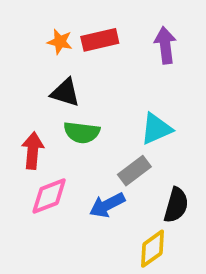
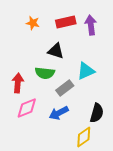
red rectangle: (100, 40) -> (66, 22), moved
black triangle: (65, 93) -> (56, 51), moved
gray rectangle: (134, 171) -> (65, 88), moved

